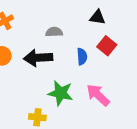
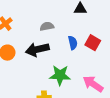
red square: (107, 46) -> (93, 43), moved
pink arrow: (98, 95) -> (93, 84), moved

